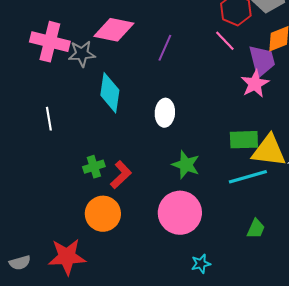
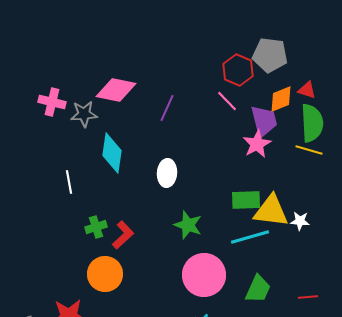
pink cross: (50, 42) -> (52, 102), size x0.7
white line: (49, 119) -> (69, 182), moved
pink circle: (180, 213) -> (204, 275), moved
green trapezoid: (256, 229) -> (258, 289), size x1.4

